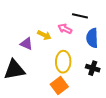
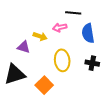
pink arrow: (65, 29) -> (60, 27), turned -32
orange square: (59, 85) -> (44, 85), moved

